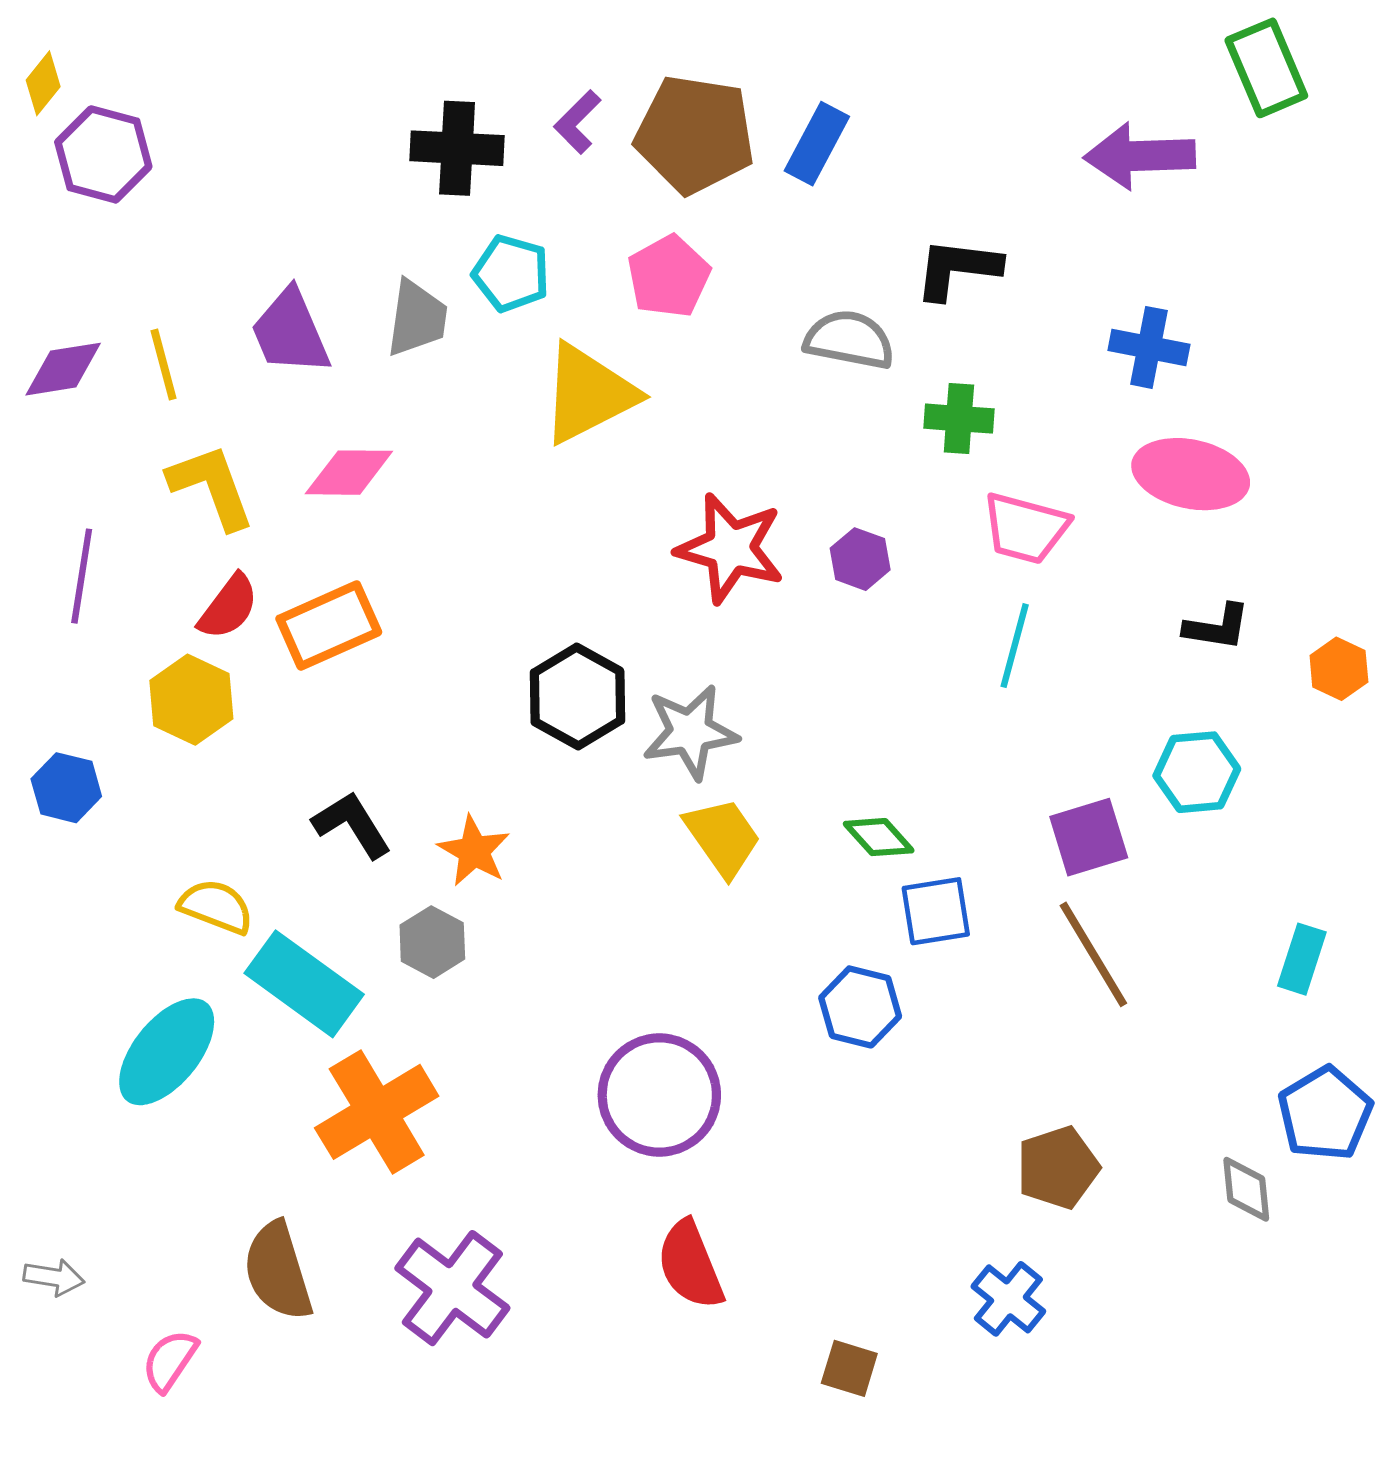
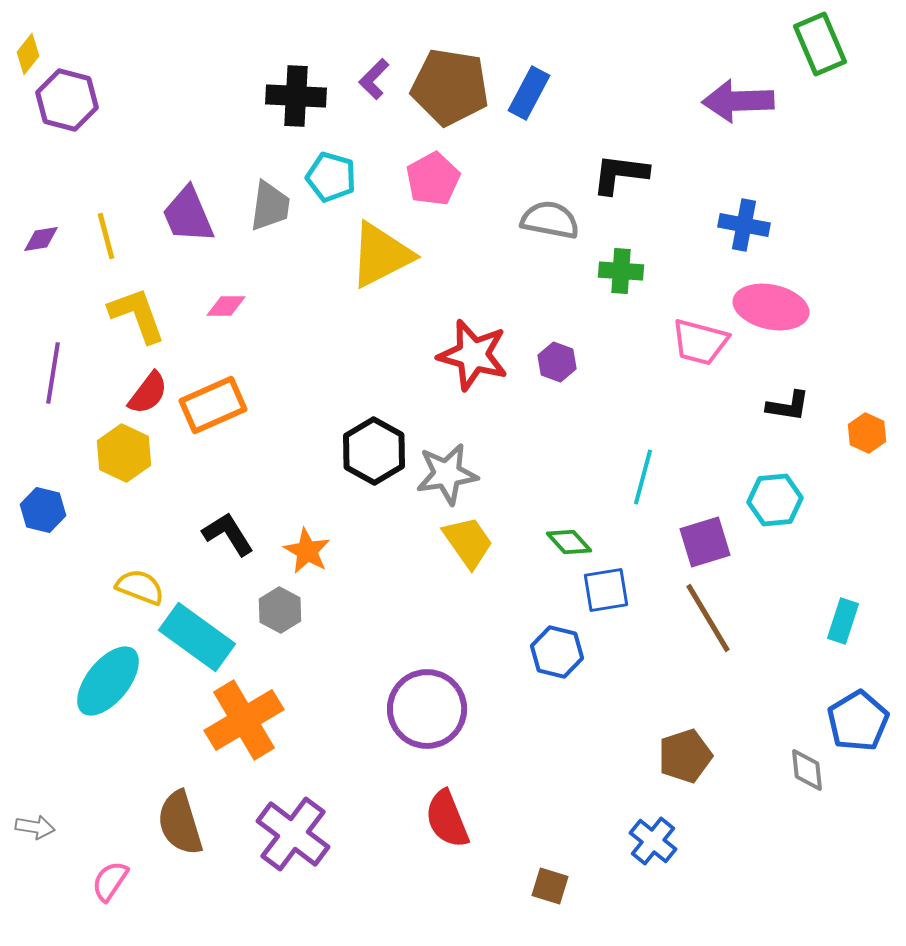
purple diamond: (63, 369) -> (41, 239), size x0.7
pink diamond: (349, 473) -> (226, 306), size x0.7
pink trapezoid: (1025, 528) -> (700, 342), moved
cyan line: (1015, 646) -> (643, 477), moved

